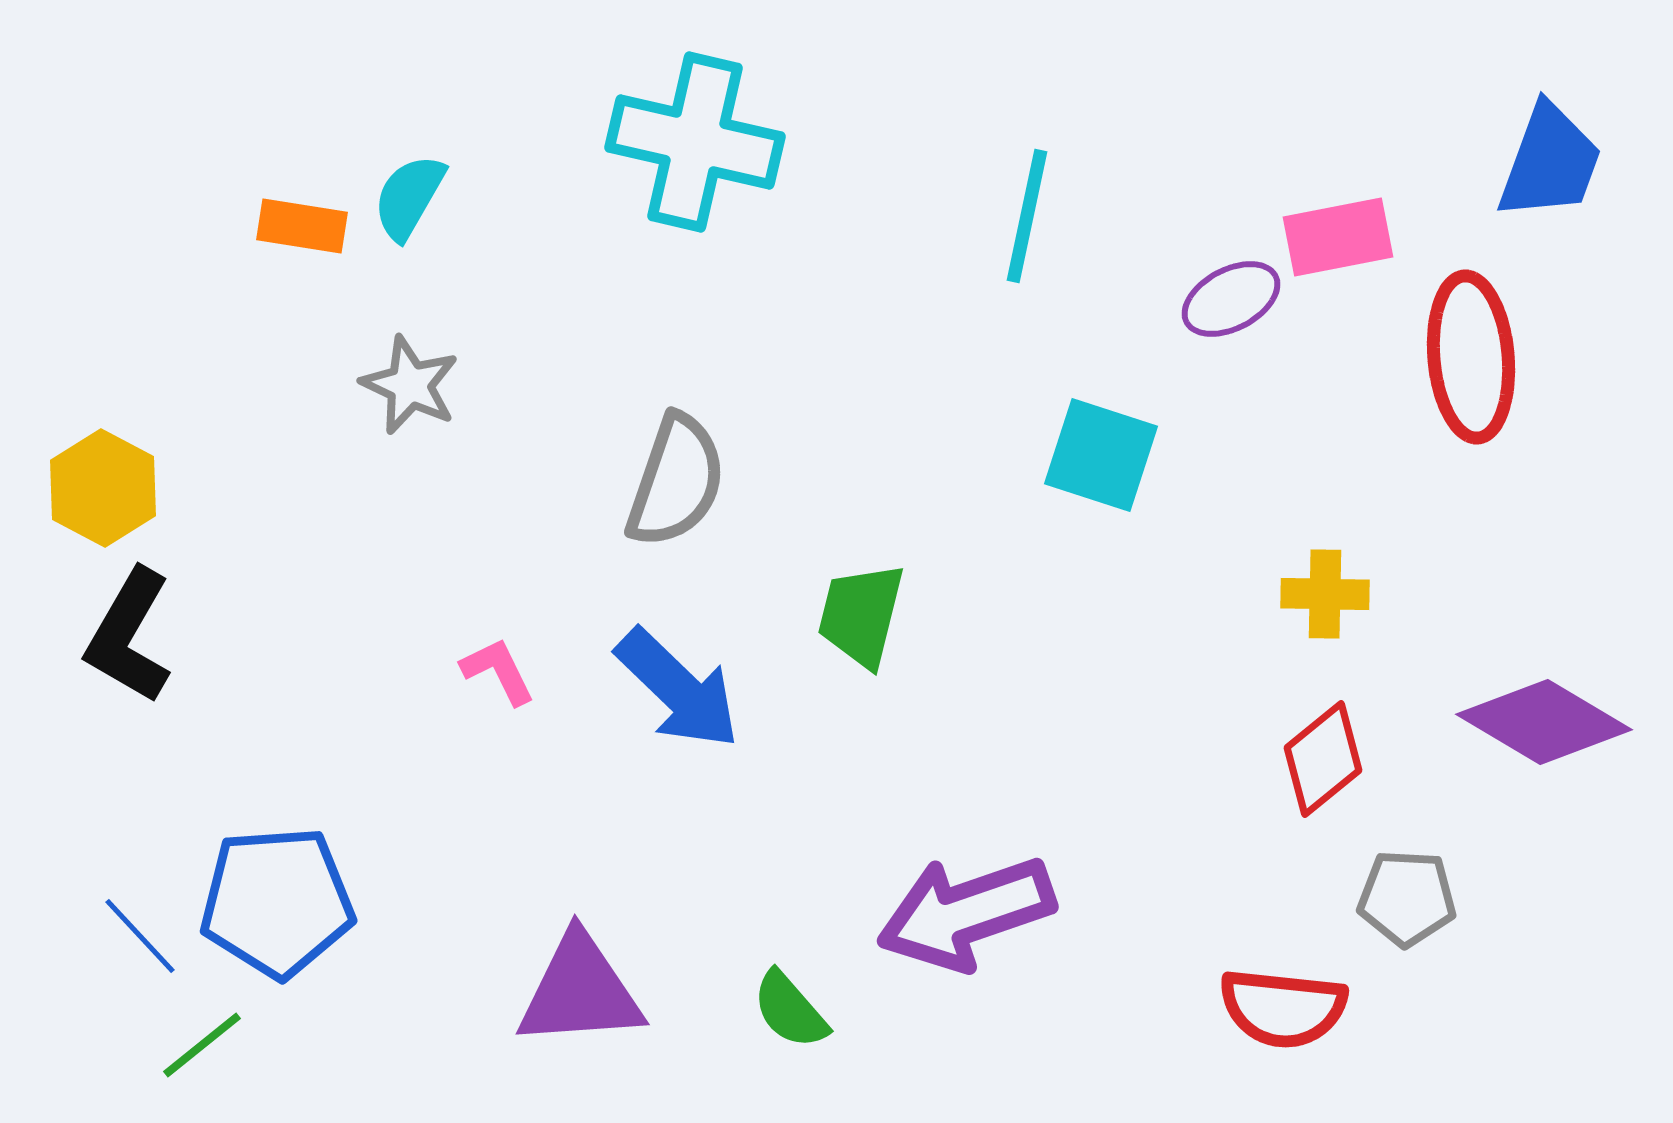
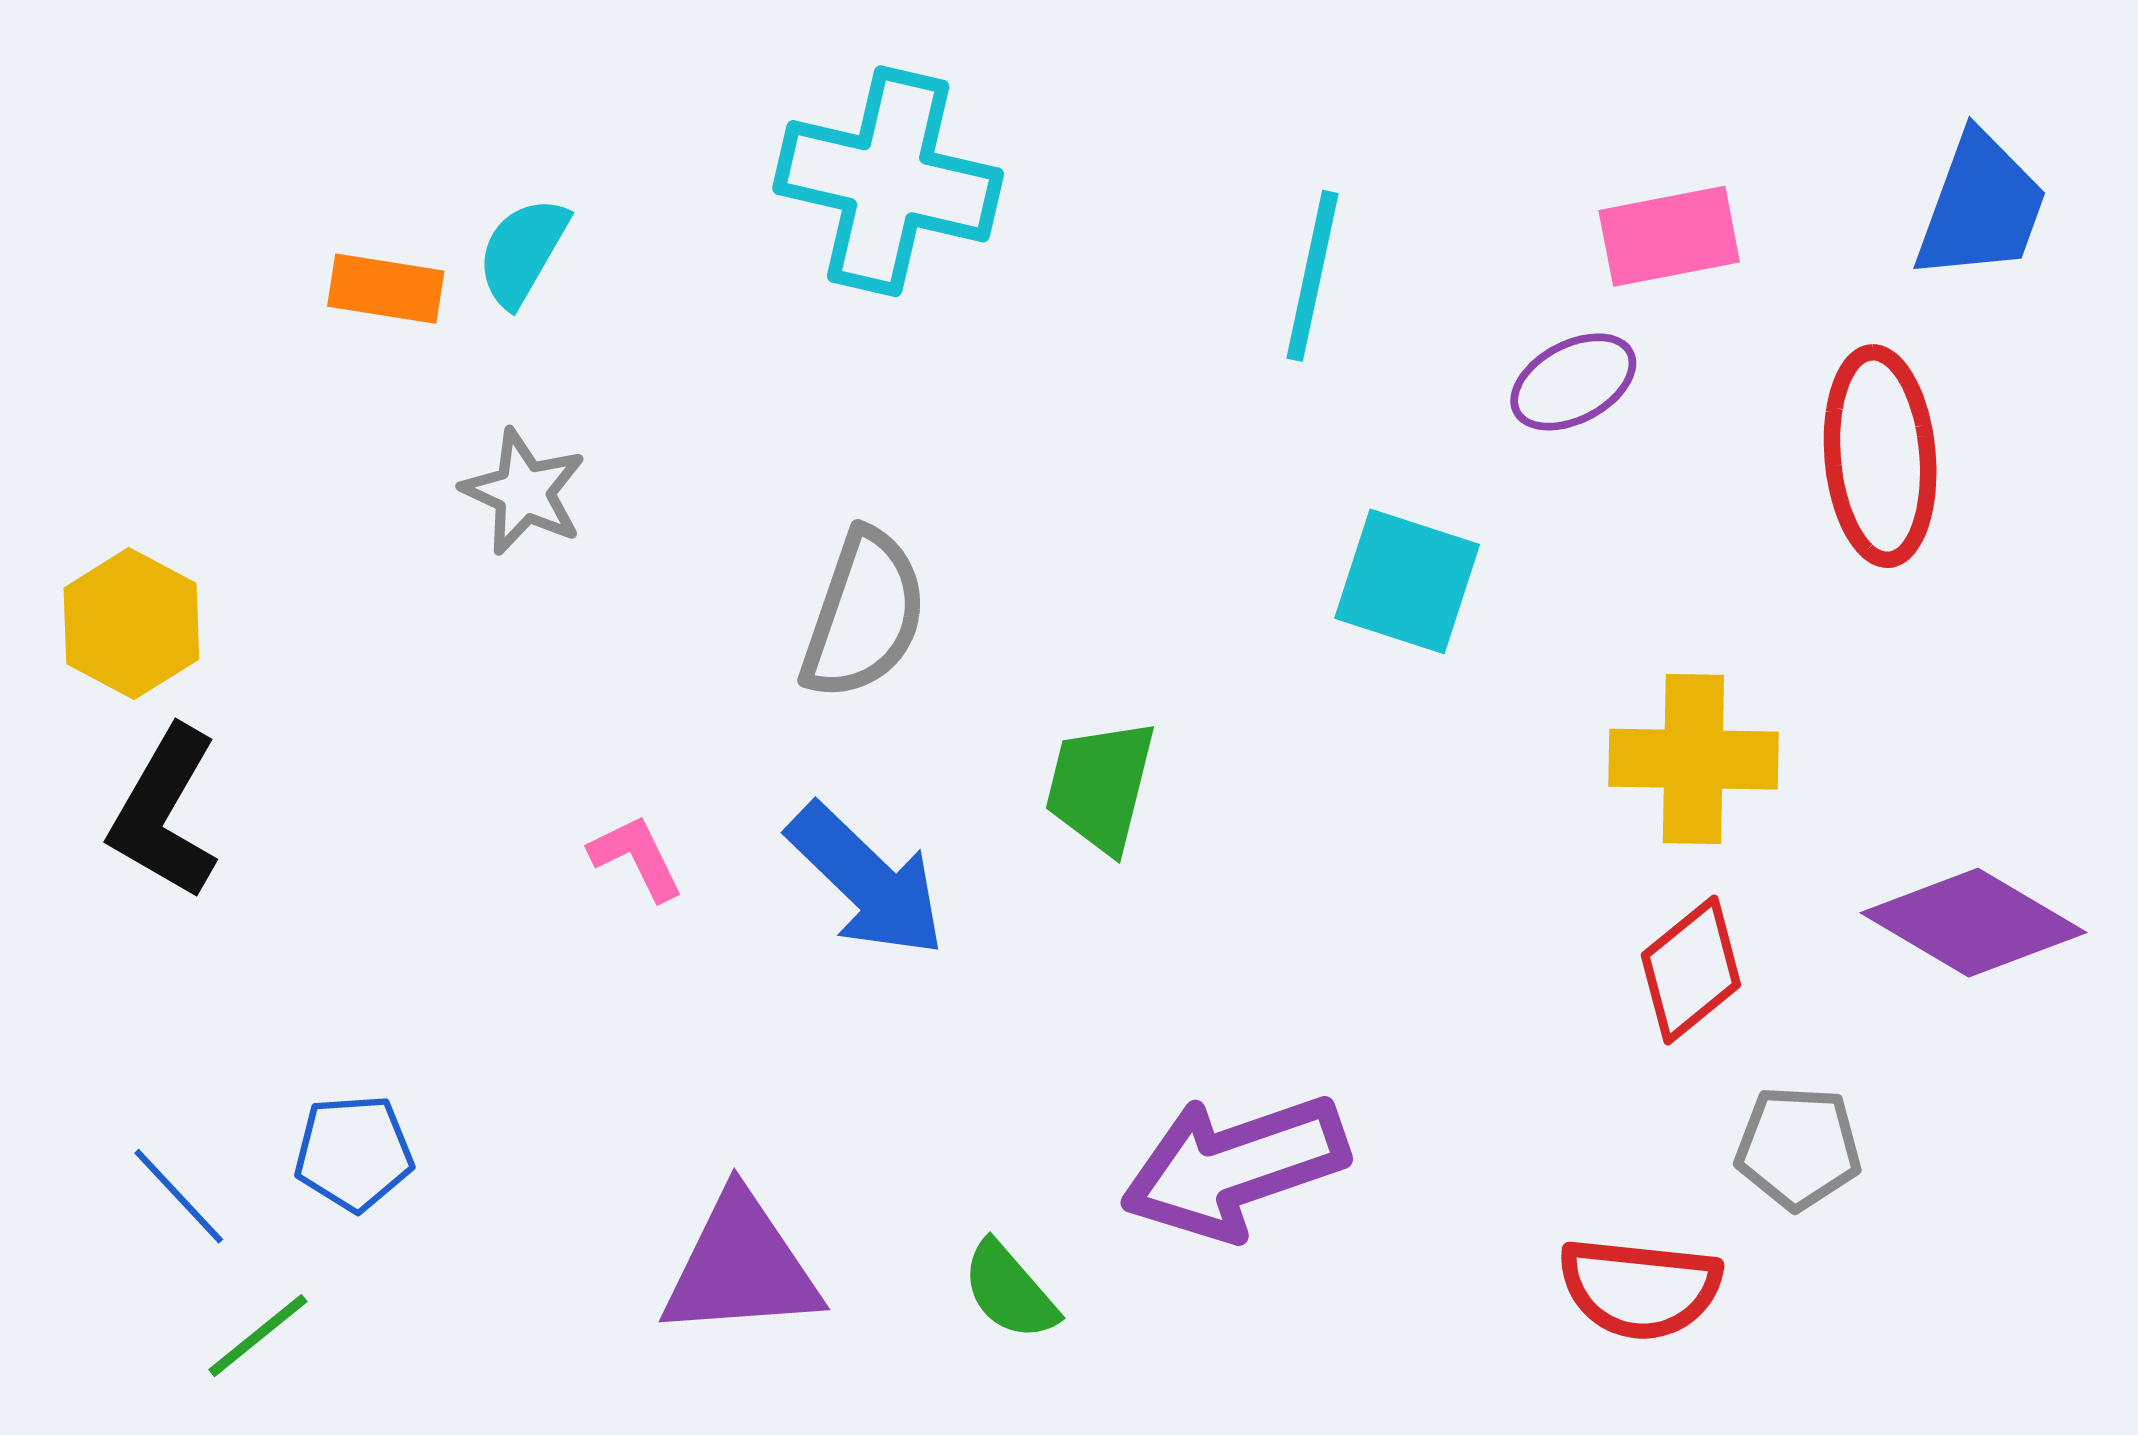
pink rectangle: (1338, 237) -> (1669, 236), moved
yellow cross: (1325, 594) -> (1693, 759), size x1.5
blue pentagon: (277, 902) -> (354, 1153), size x0.6

